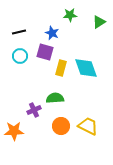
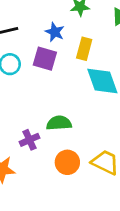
yellow rectangle: (61, 68) -> (84, 49), moved

